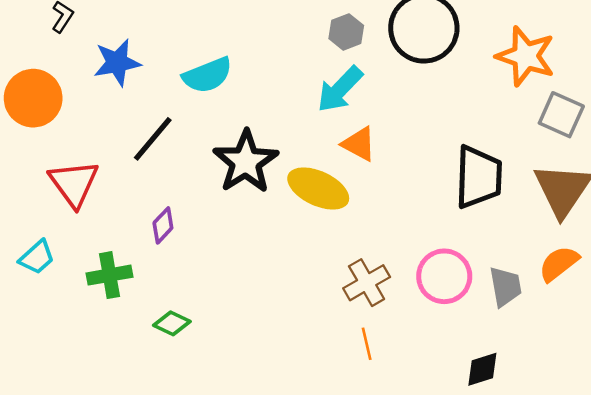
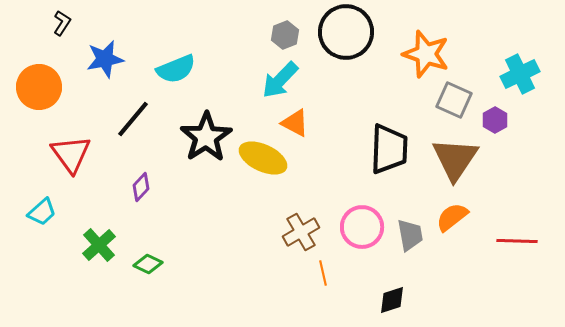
green cross: (109, 275) -> (99, 245), moved, turned -32
orange line: (367, 344) -> (323, 273), moved

